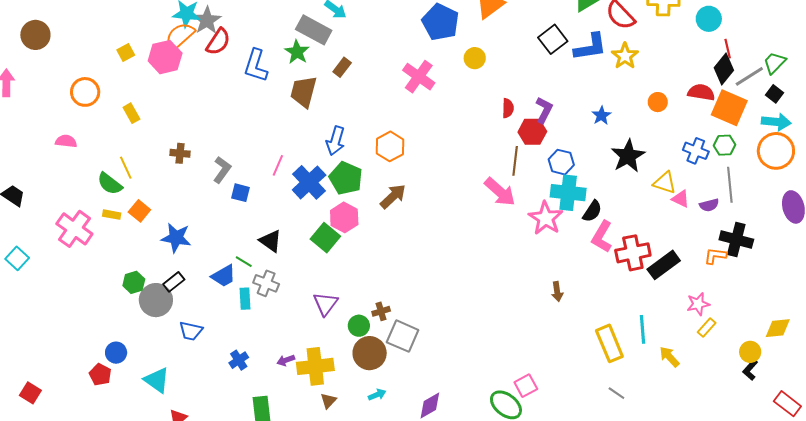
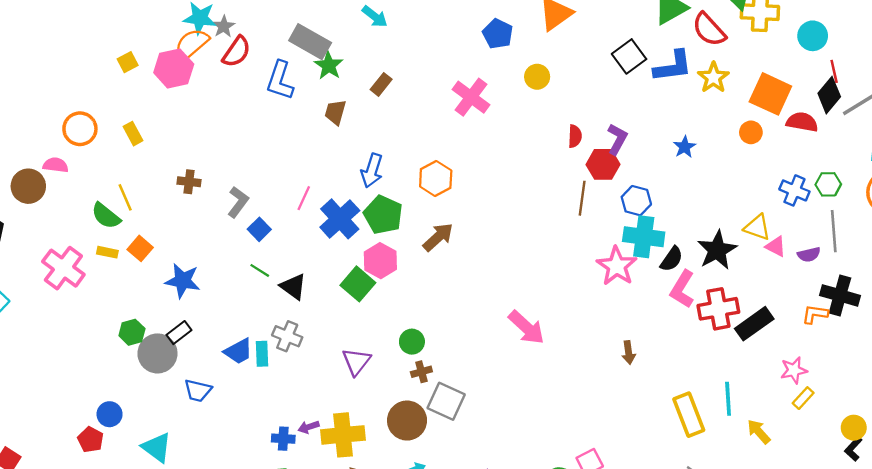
gray star: (207, 20) -> (224, 26), size x0.7
blue pentagon: (440, 22) -> (498, 34), size x0.7
gray rectangle: (314, 30) -> (310, 42), moved
brown circle: (35, 35) -> (28, 186), moved
orange circle: (85, 92) -> (80, 129), moved
brown trapezoid: (303, 92) -> (335, 112), size x0.7
orange square: (729, 108) -> (770, 94), moved
black star: (628, 156) -> (717, 250), moved
pink arrow: (500, 192) -> (526, 327), moved
blue square: (241, 193) -> (259, 229), turned 30
green line: (244, 262) -> (260, 270), moved
blue trapezoid: (224, 276) -> (238, 351), moved
green circle: (359, 326) -> (412, 342), moved
blue cross: (239, 360) -> (283, 439), moved, turned 36

